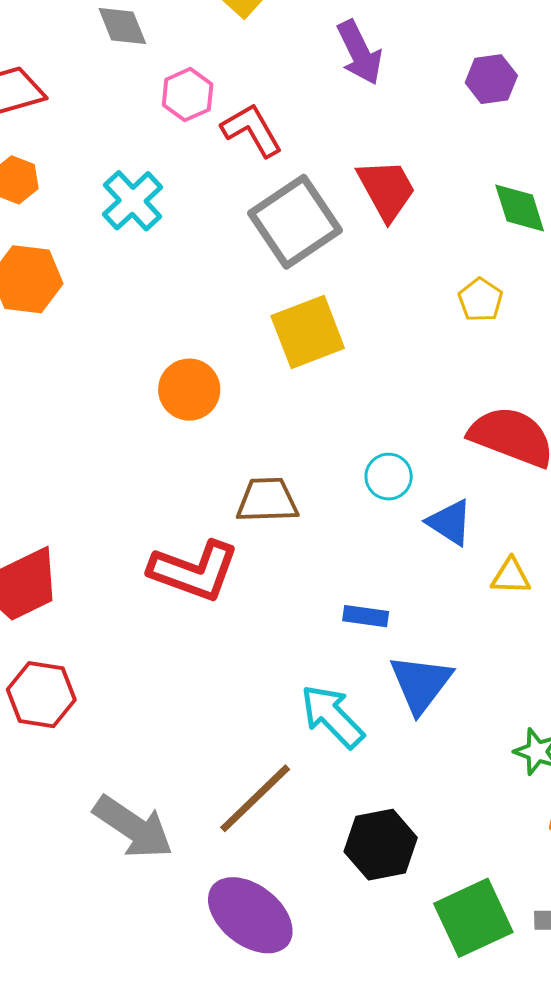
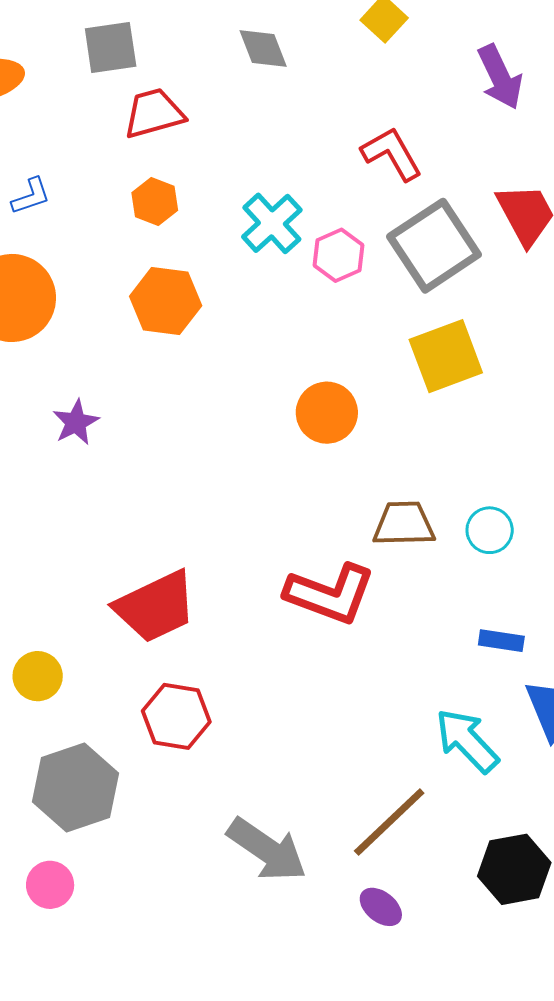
pink hexagon: (188, 95) -> (339, 255), moved
cyan circle: (389, 477) -> (490, 530), moved
purple ellipse: (250, 915) -> (381, 907), moved, size x0.5

